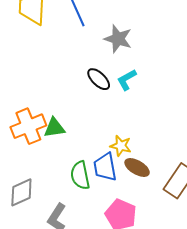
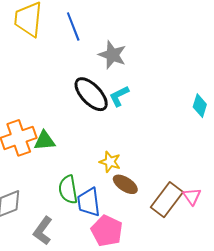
black ellipse: (99, 79) -> (91, 94), size x1.5
blue trapezoid: (105, 167) -> (89, 202), moved

